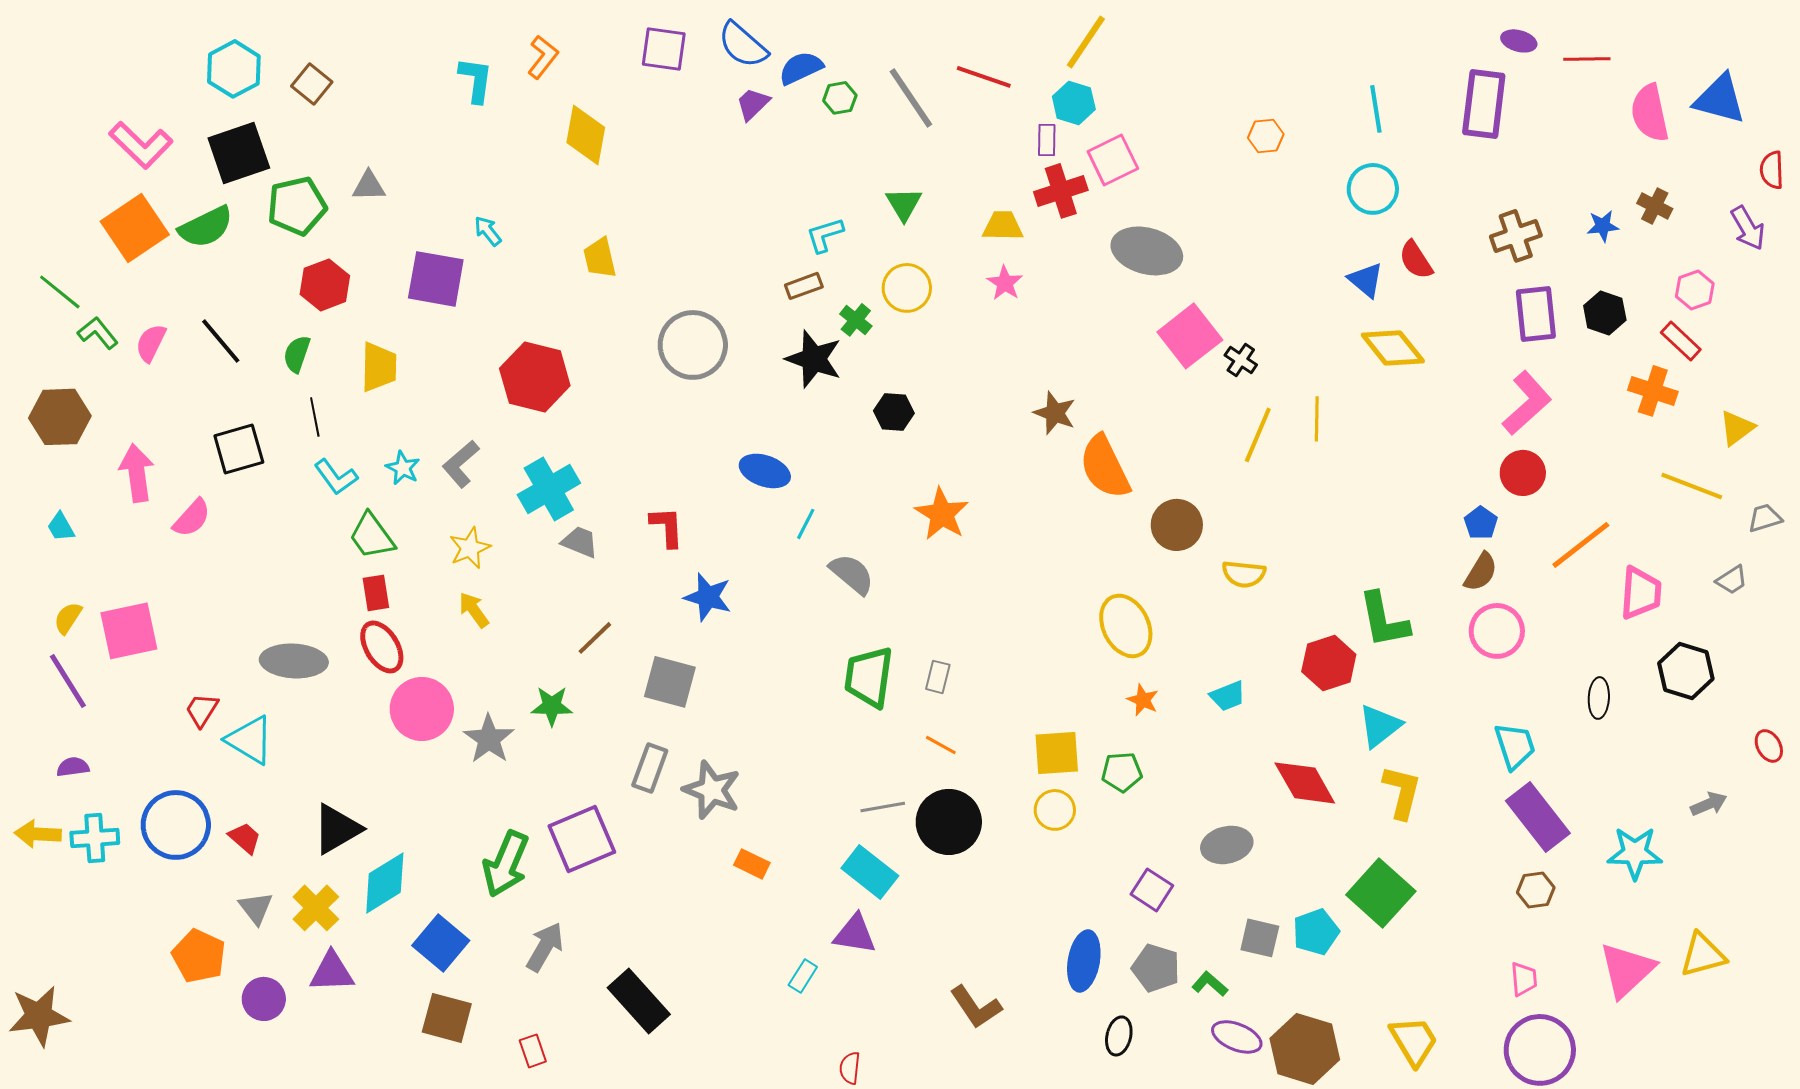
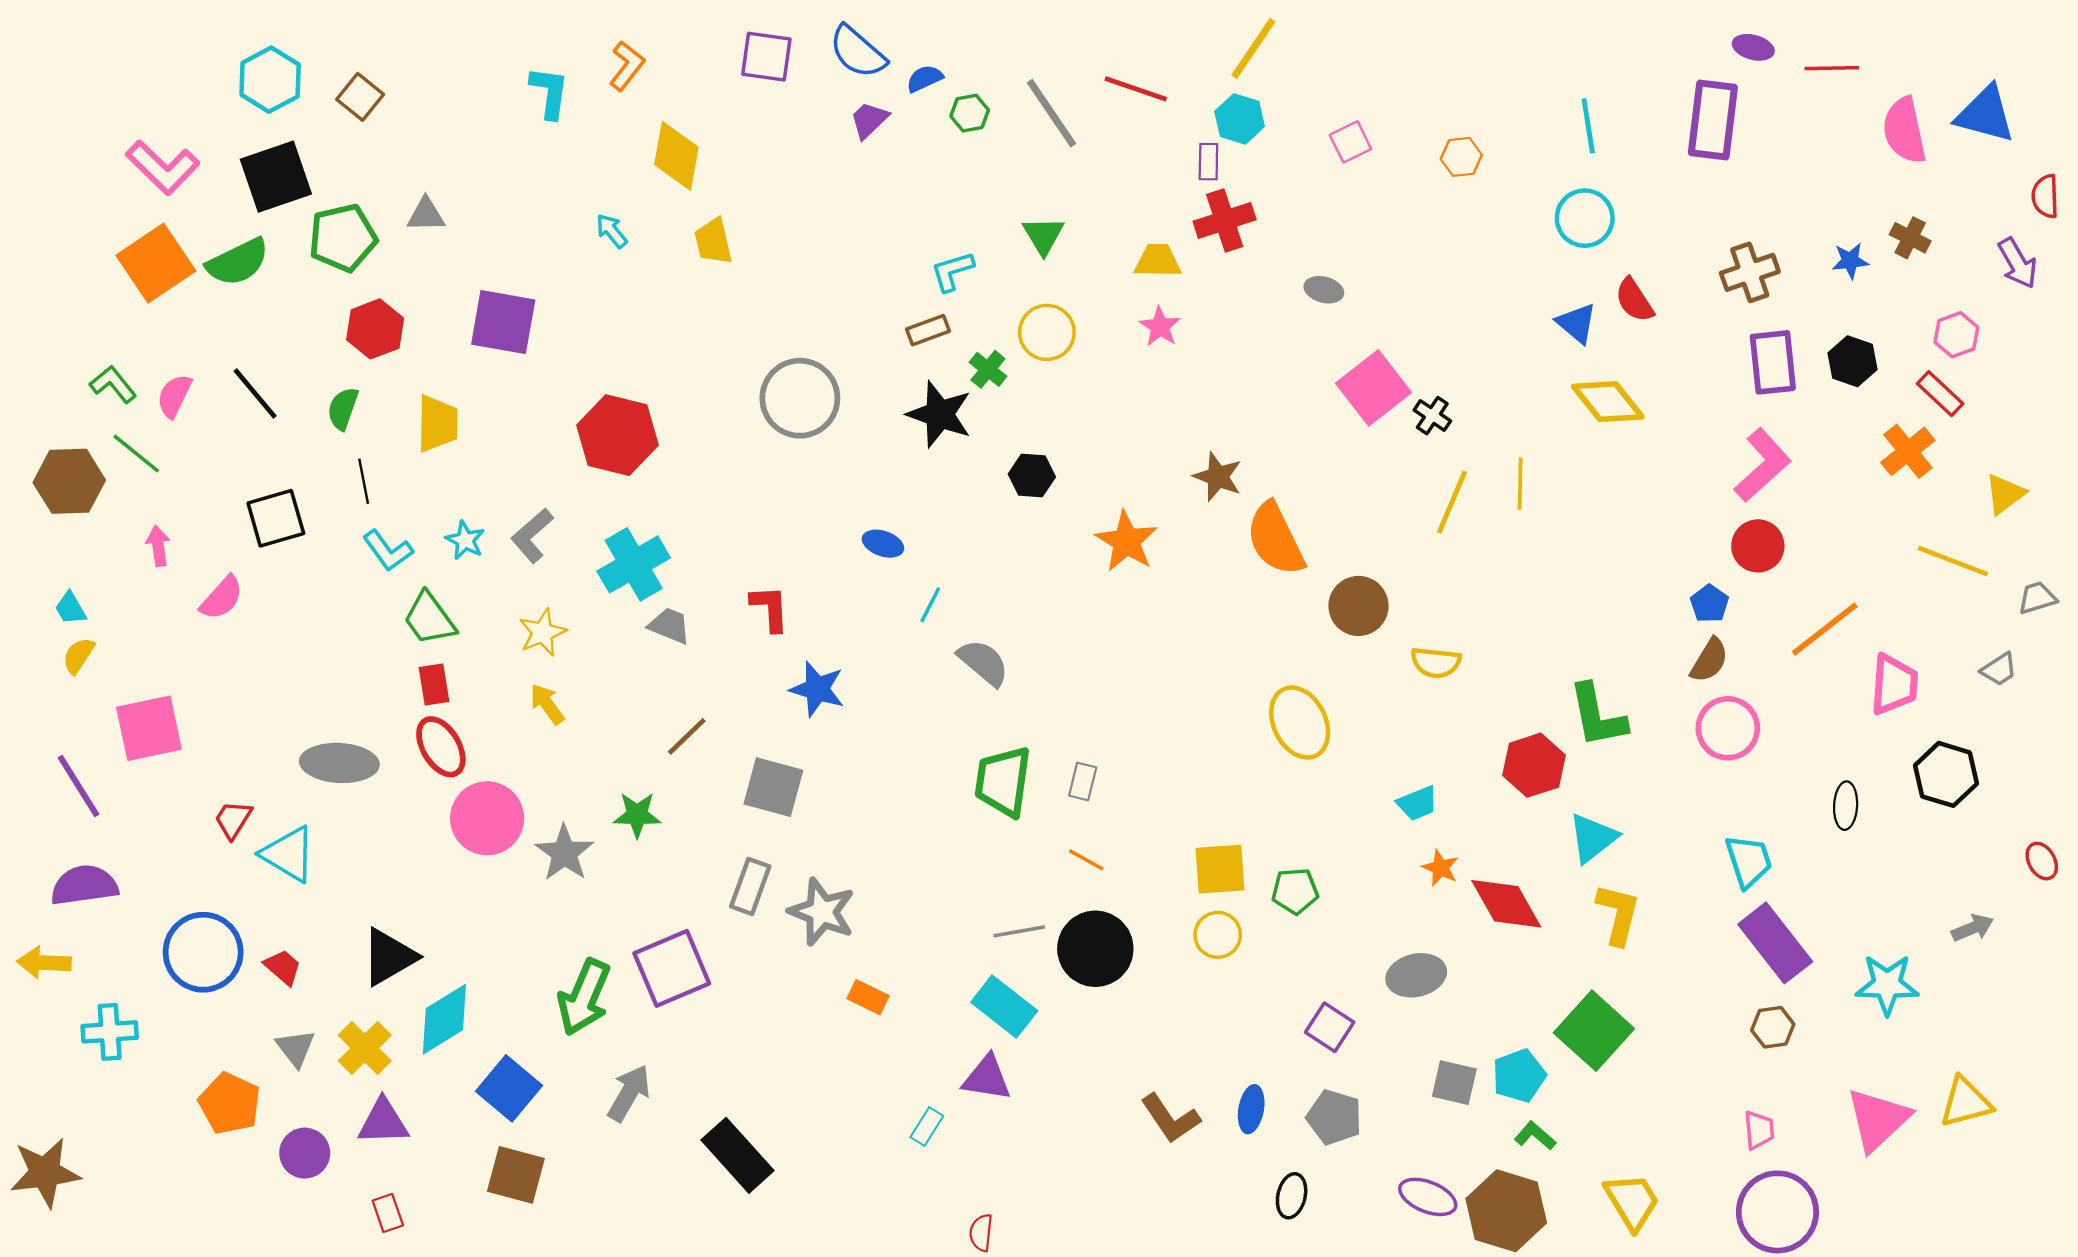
blue semicircle: (801, 68) -> (925, 78), size x0.7
pink square: (1113, 160) -> (1350, 142), moved, size x0.7
cyan arrow: (488, 231) -> (612, 231), moved
gray ellipse: (1147, 251) -> (1324, 290), size x0.5
yellow trapezoid: (600, 258) -> (713, 241), moved
green line: (60, 292) -> (136, 454), moved
orange cross: (1653, 391) -> (1908, 451), turned 33
blue ellipse: (765, 471) -> (883, 544), size x0.7
pink arrow: (137, 473) -> (158, 546), size x0.6
orange star: (942, 514) -> (1126, 541), moved
yellow semicircle: (68, 618) -> (78, 656), moved
orange star: (1143, 700) -> (1440, 868), moved
purple semicircle: (73, 767) -> (84, 885), size x1.8
cyan cross: (95, 838) -> (110, 1032), moved
blue ellipse: (1084, 961) -> (1251, 1109), size x0.7
green L-shape: (1210, 984) -> (1535, 1136), moved
brown L-shape: (976, 1007) -> (1170, 1118), moved
red rectangle: (533, 1051) -> (388, 1213), moved

